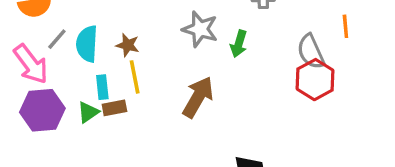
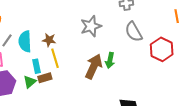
gray star: (200, 29) -> (91, 26), turned -30
green arrow: (239, 44) -> (110, 60), moved
gray semicircle: (311, 52) -> (134, 32), moved

